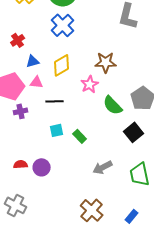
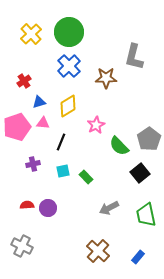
brown star: (106, 62) -> (106, 78), moved
black line: (55, 101) -> (61, 142), turned -66
purple cross: (21, 111) -> (33, 164), moved

